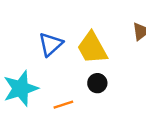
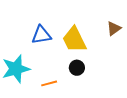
blue triangle: (51, 44) -> (41, 35), turned 30

